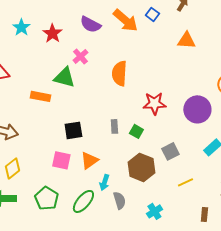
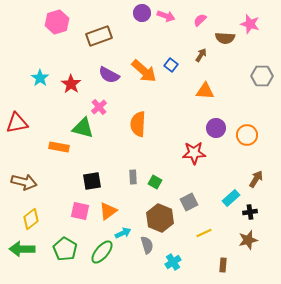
red star: (154, 103) -> (194, 153), moved
purple circle: (197, 109) -> (216, 128), moved, size x0.7
cyan arrow: (104, 182) -> (123, 233), turned -133
gray semicircle: (119, 200) -> (147, 245), moved

